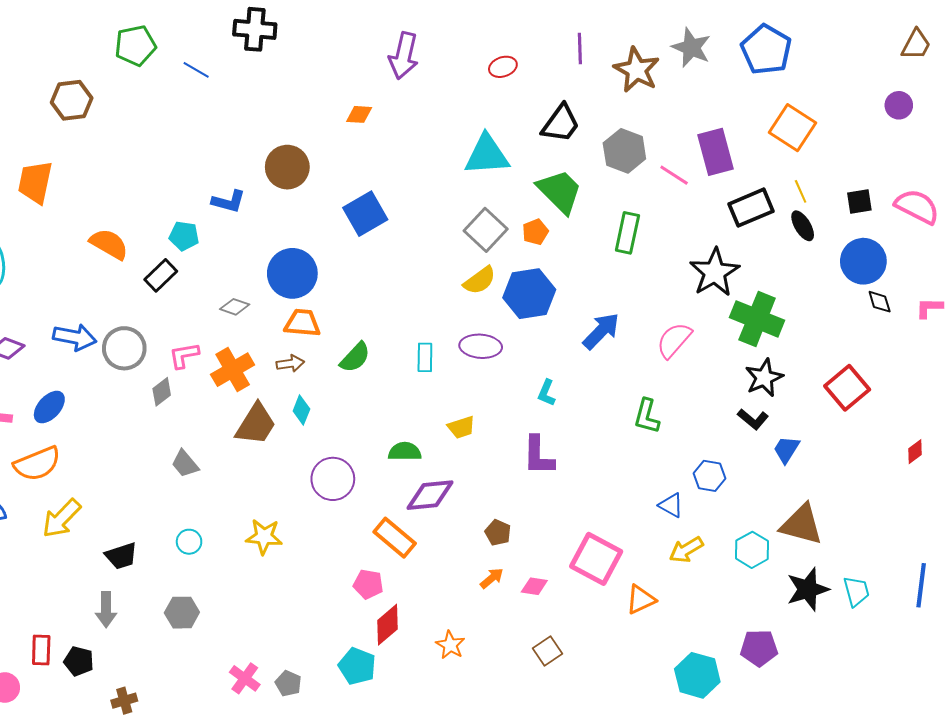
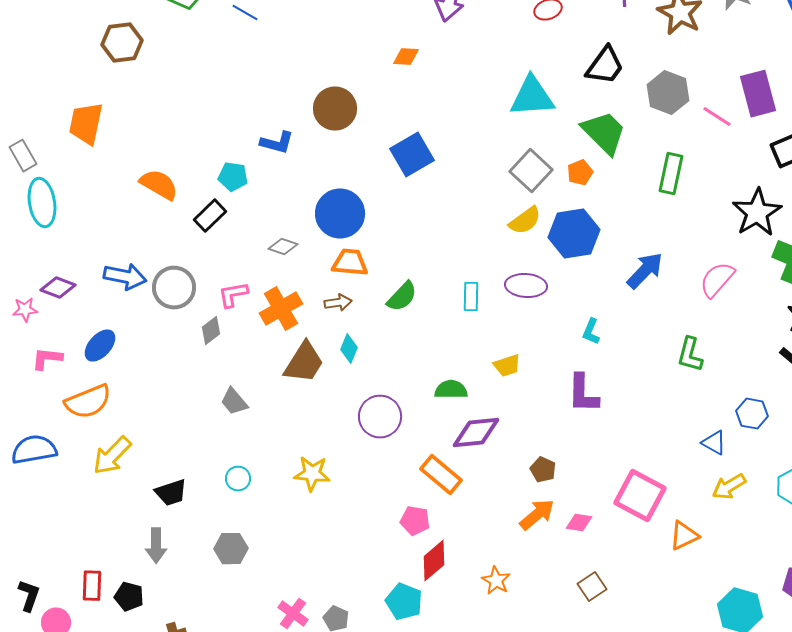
orange arrow: (492, 578) -> (537, 515), size x1.5

